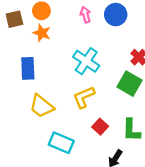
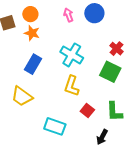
blue rectangle: (28, 68) -> (33, 64), moved, turned 36
yellow L-shape: (84, 97) -> (72, 86), turned -45
yellow trapezoid: (42, 106) -> (22, 96), moved

